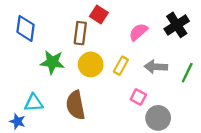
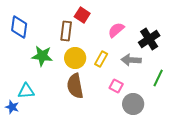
black cross: (177, 25) -> (149, 39), moved
green line: (187, 73) -> (158, 78), moved
brown semicircle: (76, 105) -> (75, 86), moved

